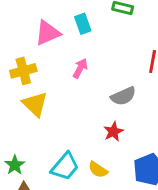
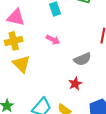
pink triangle: (48, 33) -> (16, 17), moved, turned 36
pink arrow: (80, 68) -> (53, 40), turned 88

